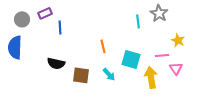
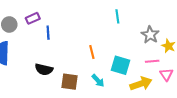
gray star: (159, 13) -> (150, 35), moved
cyan line: (138, 21) -> (117, 16), moved
yellow arrow: (151, 77) -> (141, 84), turned 80

